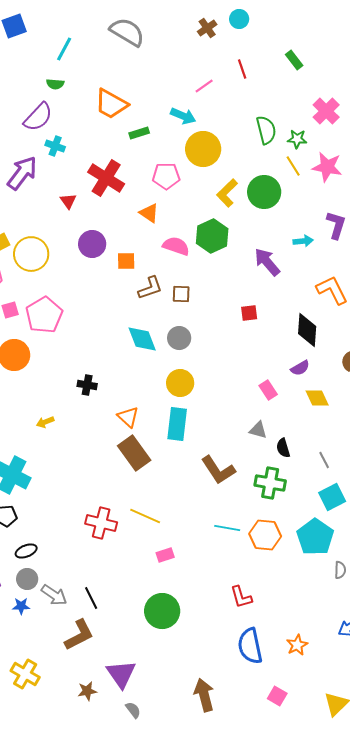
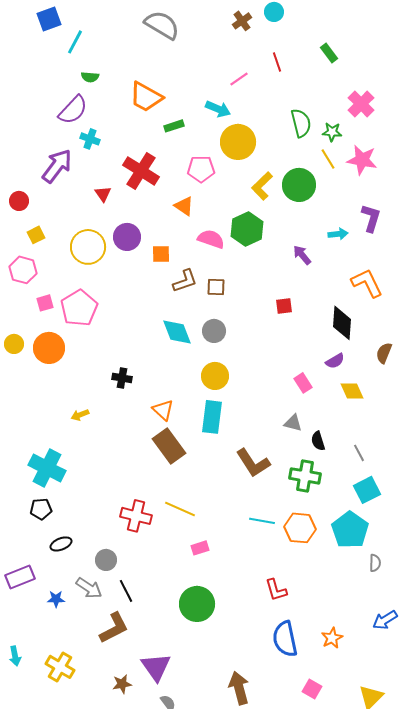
cyan line: (64, 49) -> (75, 42), moved
yellow circle: (31, 254) -> (88, 247), moved
purple arrow: (267, 262) -> (302, 255), size x0.7
gray circle: (27, 579) -> (106, 560), moved

